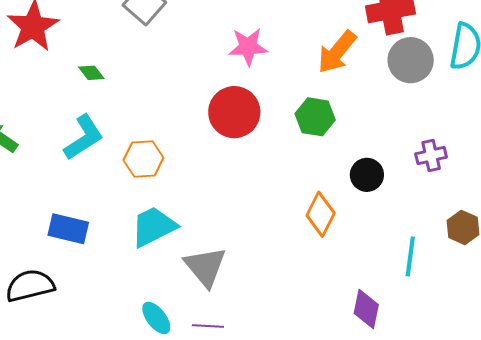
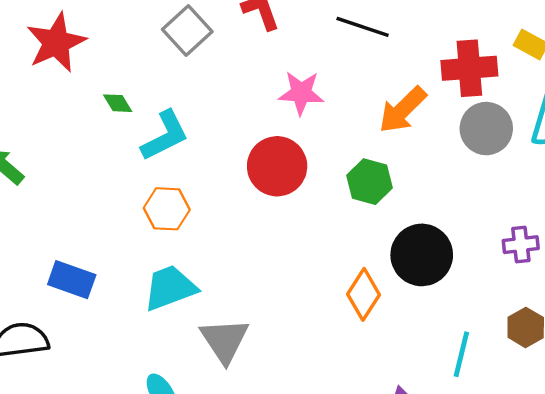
cyan L-shape: (84, 137) -> (165, 136), moved
purple cross: (431, 156) -> (521, 245), moved
black circle: (367, 175) -> (422, 255), size x1.6

